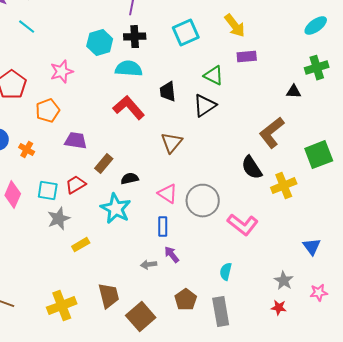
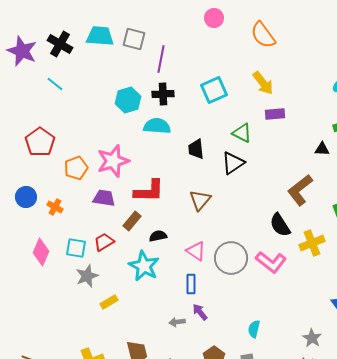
pink star: (62, 72) -> (113, 161), moved, size x1.4
red L-shape: (129, 108) -> (149, 191), moved, turned 132
pink L-shape: (243, 225) -> (271, 262), moved

